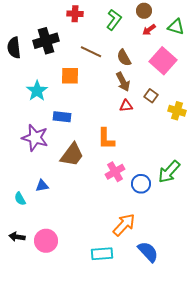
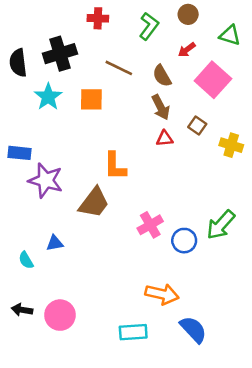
red arrow: (149, 30) -> (187, 50), moved
cyan star: (37, 91) -> (48, 97), moved
blue rectangle: (62, 117) -> (19, 153), moved
orange L-shape: (106, 139) -> (115, 166), moved
orange arrow: (124, 225) -> (162, 294), turned 60

